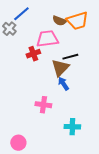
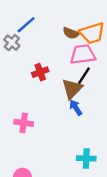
pink trapezoid: (47, 39) -> (83, 54), moved
black line: (70, 57) -> (84, 76), turned -42
pink cross: (43, 105) -> (24, 123), moved

